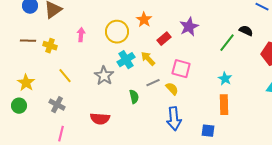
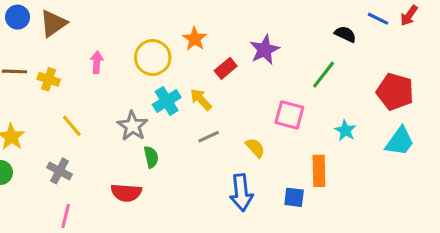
black semicircle: (246, 31) -> (345, 34), moved
pink square: (181, 69) -> (289, 115), moved
cyan star: (225, 79) -> (345, 131), moved
yellow semicircle: (172, 89) -> (255, 148), moved
green semicircle: (134, 97) -> (151, 157), moved
blue square: (208, 131) -> (294, 197), moved

